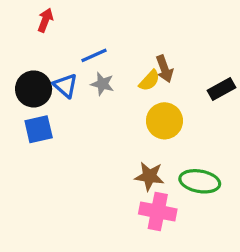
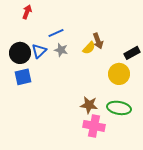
blue triangle: (65, 86) -> (39, 51), turned 35
yellow circle: (164, 121) -> (119, 74), moved

